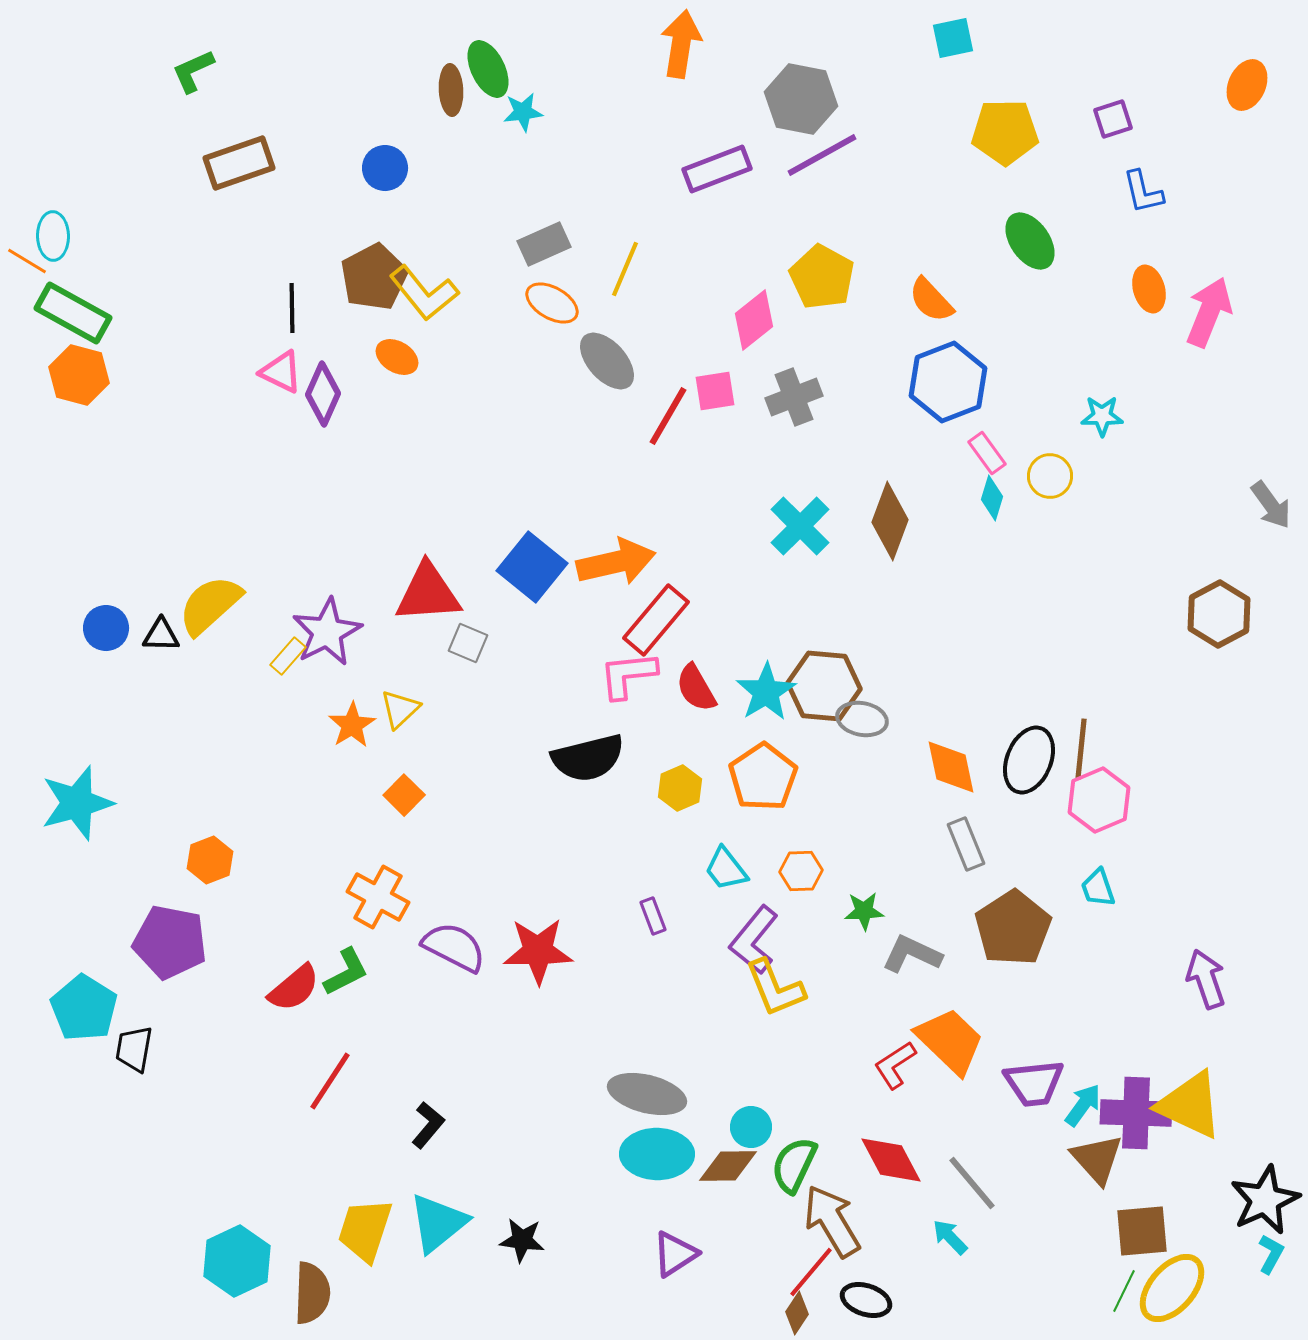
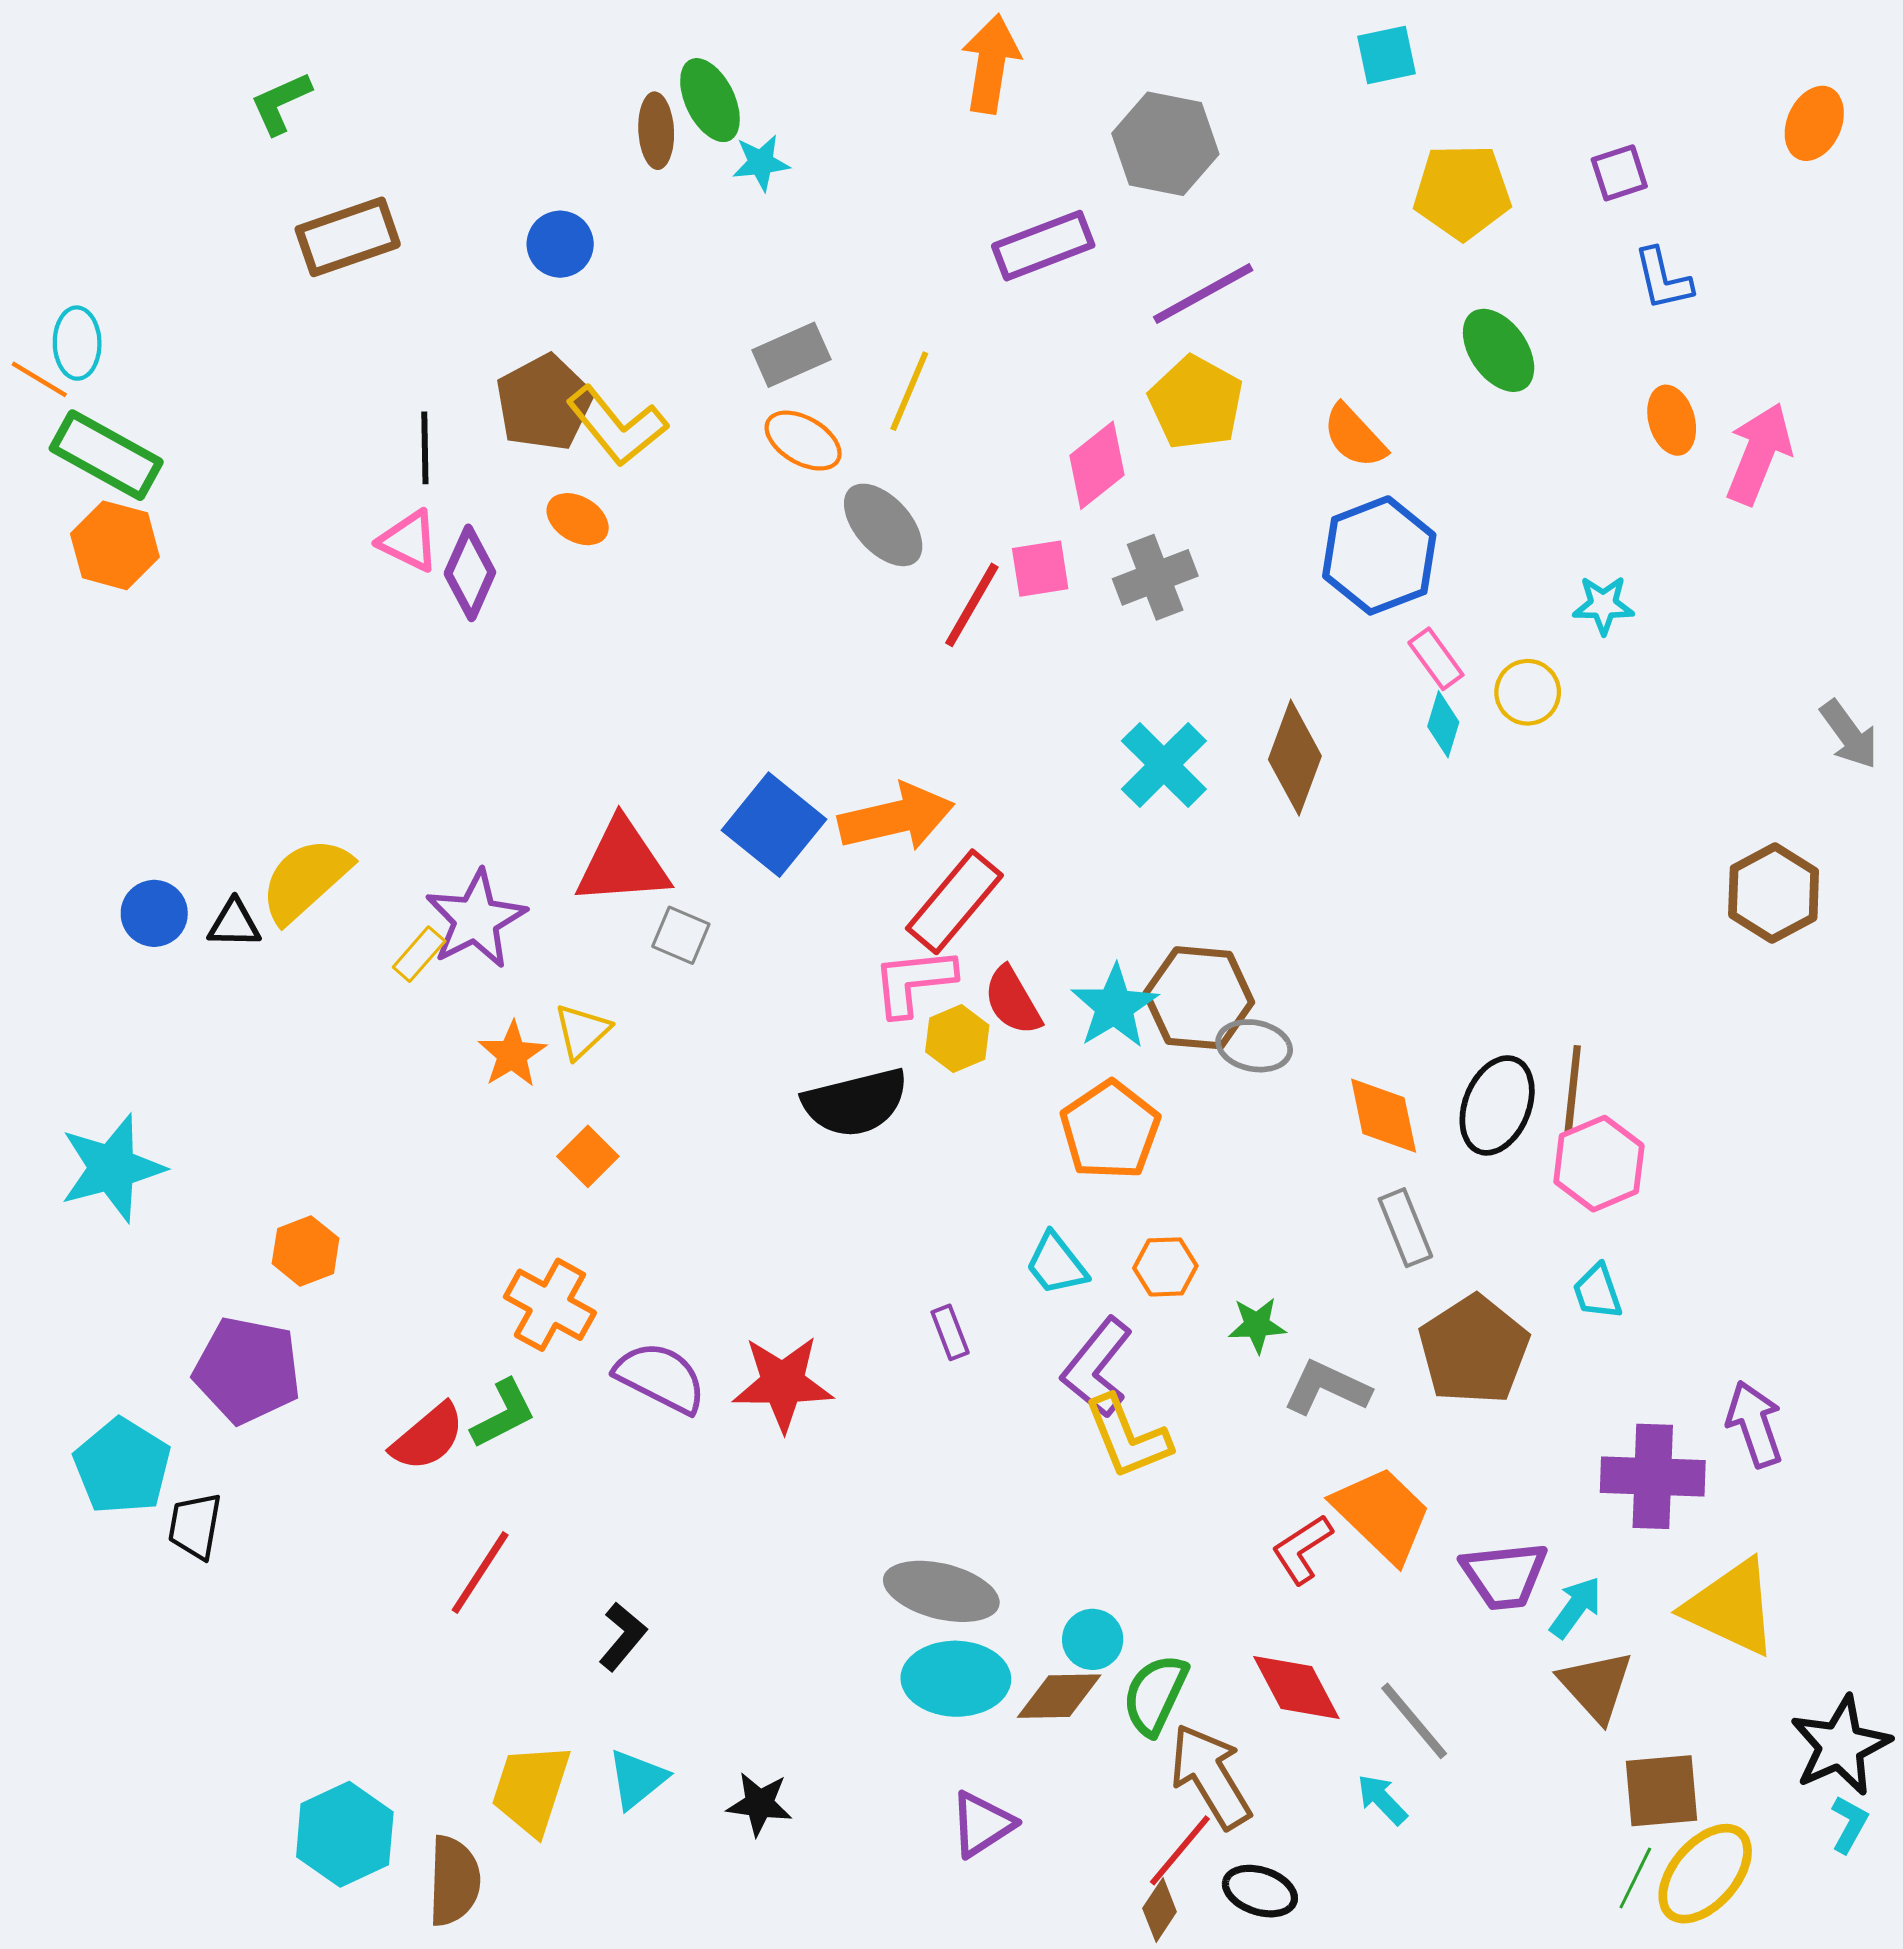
purple line: (822, 155) -> (1203, 294), moved
yellow hexagon: (680, 788) -> (957, 1039), moved
purple cross: (1136, 1113) -> (1653, 1476), moved
cyan triangle: (438, 1223) -> (637, 1779), size x0.7

